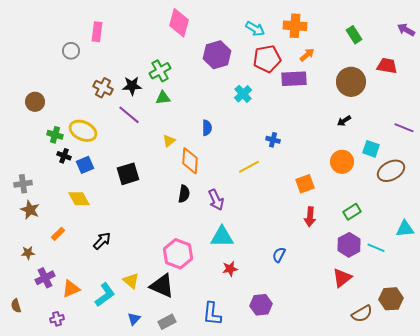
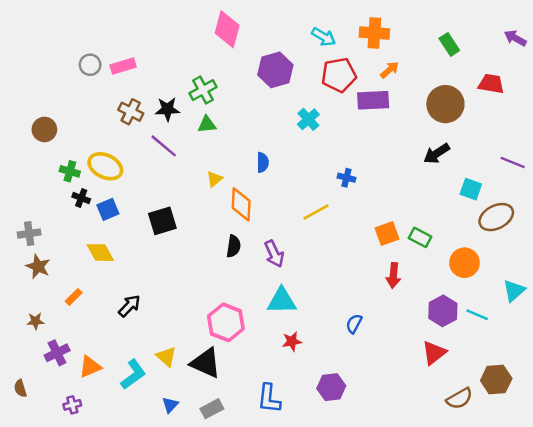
pink rectangle: (97, 32) -> (123, 66), moved, turned 66
black arrow: (344, 121) -> (437, 154), size x1.5
orange circle: (342, 162) -> (464, 263), moved
green rectangle: (352, 212) -> (420, 237), moved, turned 60
cyan triangle: (405, 229) -> (514, 291), turned -36

